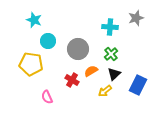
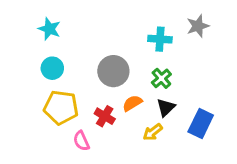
cyan circle: (48, 41) -> (52, 68), moved
yellow pentagon: (31, 64) -> (61, 107), moved
pink semicircle: (47, 97) -> (81, 141), moved

